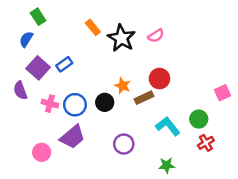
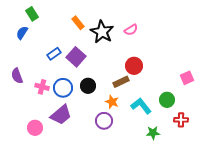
purple square: (38, 68) -> (76, 57), moved
orange star: (123, 86) -> (112, 102), moved
red cross: (206, 143) -> (181, 120), moved, turned 32
green star: (167, 165) -> (153, 133), moved

